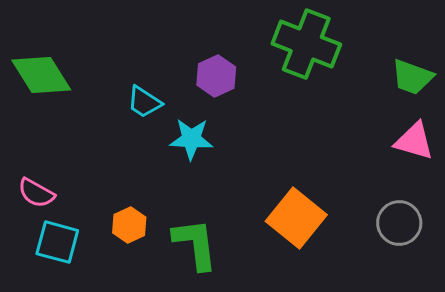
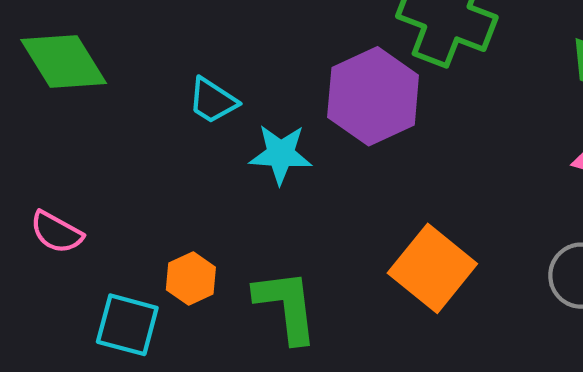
purple hexagon: (216, 76) -> (373, 96), moved, size x1.6
cyan square: (57, 242) -> (127, 325), moved

